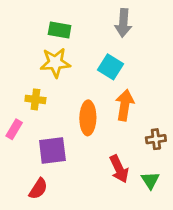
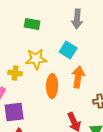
yellow star: (55, 63) -> (36, 59), moved
purple square: (52, 150) -> (14, 112), moved

